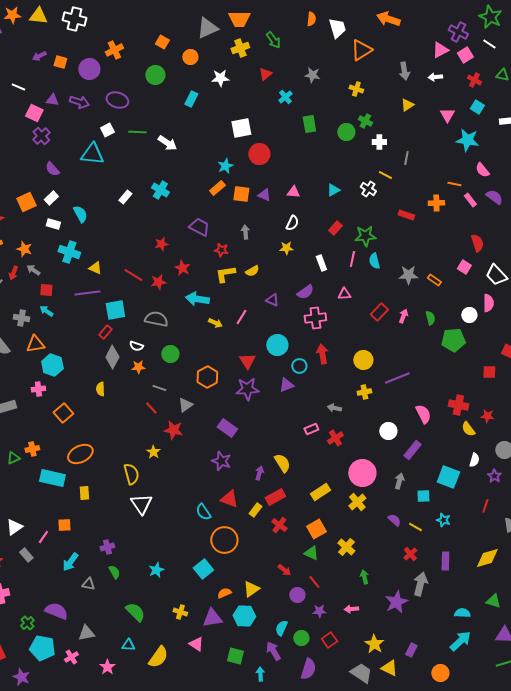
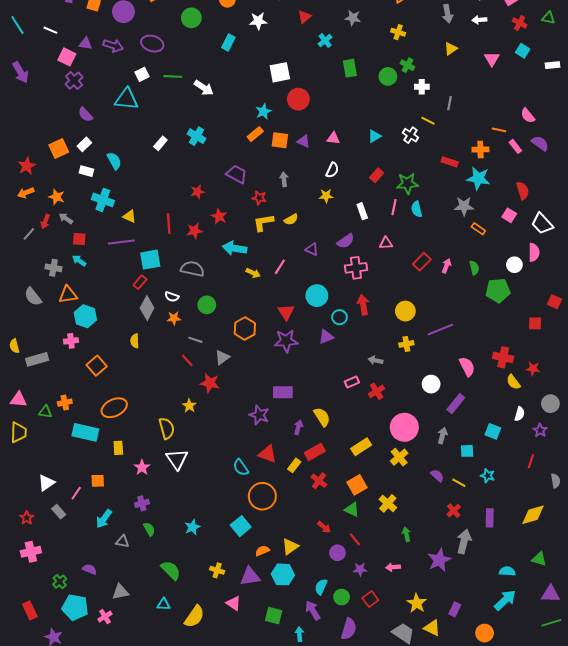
cyan star: (467, 140) -> (478, 178), moved
red line: (133, 275) -> (169, 224), turned 54
gray star: (408, 275) -> (464, 206), moved
purple rectangle: (227, 428) -> (283, 392), moved, turned -36
green triangle: (13, 458) -> (45, 412), turned 32
cyan square: (448, 477) -> (493, 431), size x0.7
purple semicircle: (56, 611) -> (90, 569), size x0.6
pink star: (107, 667) -> (142, 467), moved

